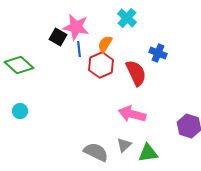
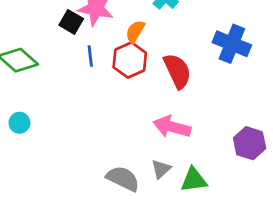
blue line: (79, 49) -> (90, 56), moved
blue cross: (158, 53) -> (232, 44), moved, size x1.5

